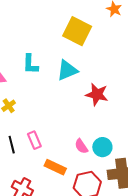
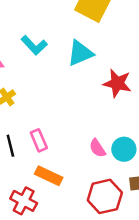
cyan L-shape: (30, 64) -> (34, 45), turned -45
orange rectangle: (55, 167) -> (49, 176), moved

